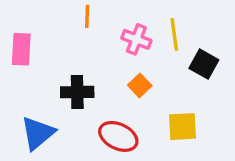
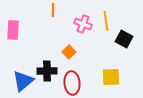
orange square: (140, 85) -> (69, 52), moved
black cross: (77, 92) -> (47, 71), moved
red ellipse: (118, 136) -> (72, 83), turned 60

